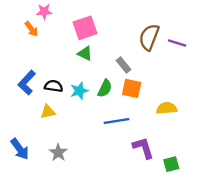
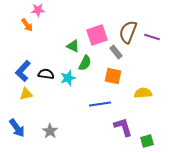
pink square: (85, 28) -> (97, 35), moved
gray rectangle: (123, 65) -> (116, 52), moved
green semicircle: (105, 88) -> (85, 63), moved
yellow triangle: (48, 112) -> (26, 94), moved

